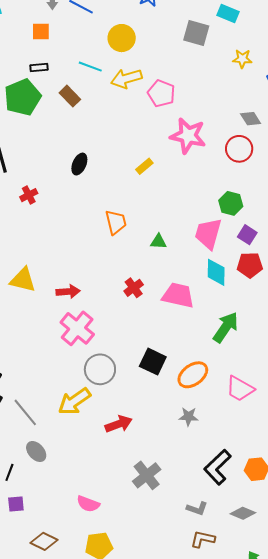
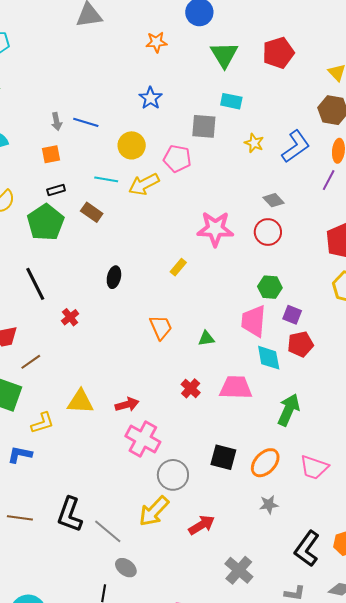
yellow star: (242, 59) -> (254, 143), turned 30
pink pentagon: (161, 93) -> (177, 159), moved

